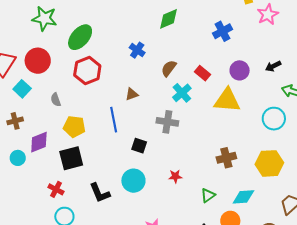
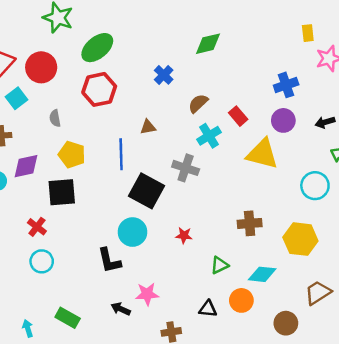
blue cross: (222, 31) -> (286, 85), moved
black square: (139, 146) -> (147, 191), size x1.8
black L-shape: (100, 193) -> (109, 261), moved

